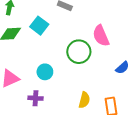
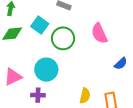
green circle: (79, 52) -> (63, 38), moved
cyan circle: (45, 72) -> (46, 70), size x1.5

